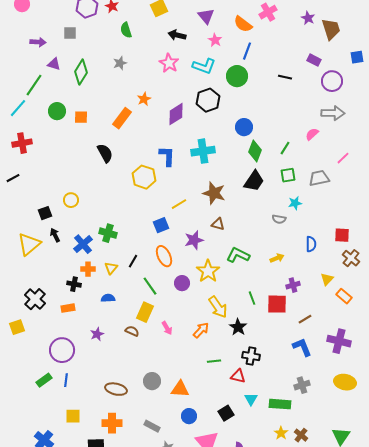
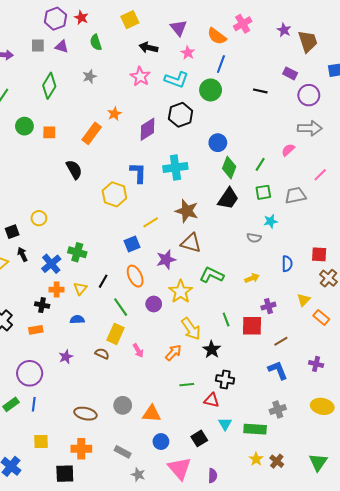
purple triangle: (54, 64) -> (62, 47), moved
brown triangle: (218, 224) -> (191, 243), size x1.5
purple cross: (339, 341) -> (316, 364), size x0.6

